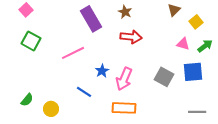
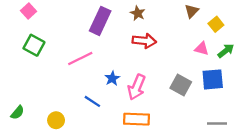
purple rectangle: (91, 19) -> (100, 21), turned 55
green semicircle: (27, 100) -> (17, 113), moved

